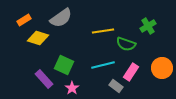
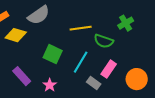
green square: (64, 65) -> (53, 54), moved
cyan line: (103, 65) -> (81, 62), turned -45
orange circle: (162, 68) -> (137, 79), moved

